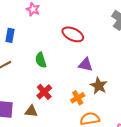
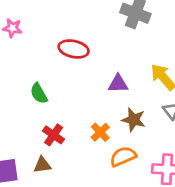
purple triangle: (86, 65) -> (118, 84), moved
brown star: (99, 86) -> (134, 120), moved

